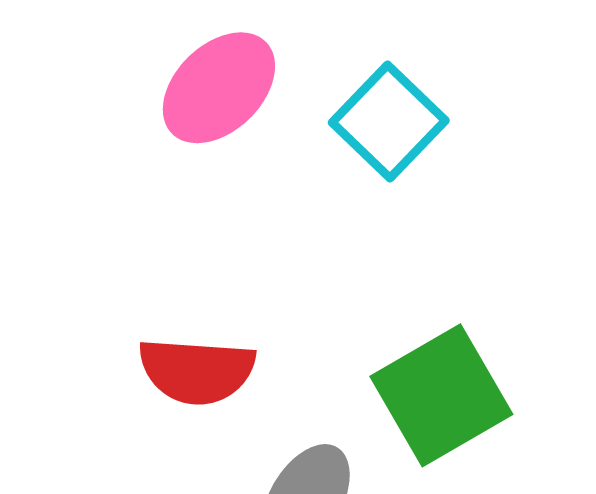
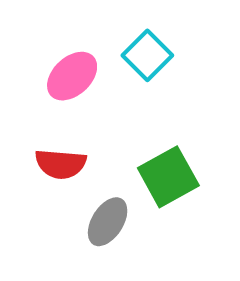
pink ellipse: (219, 88) -> (72, 76), moved

